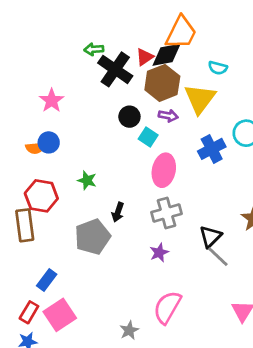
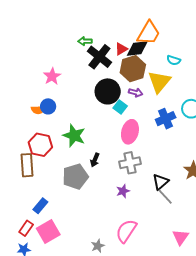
black circle: (129, 117) -> (108, 91), size x1.6
green star: (87, 180) -> (74, 136), size x1.6

